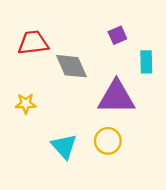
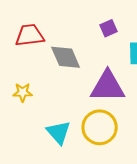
yellow circle: (108, 141) -> (100, 127), size x1.4

